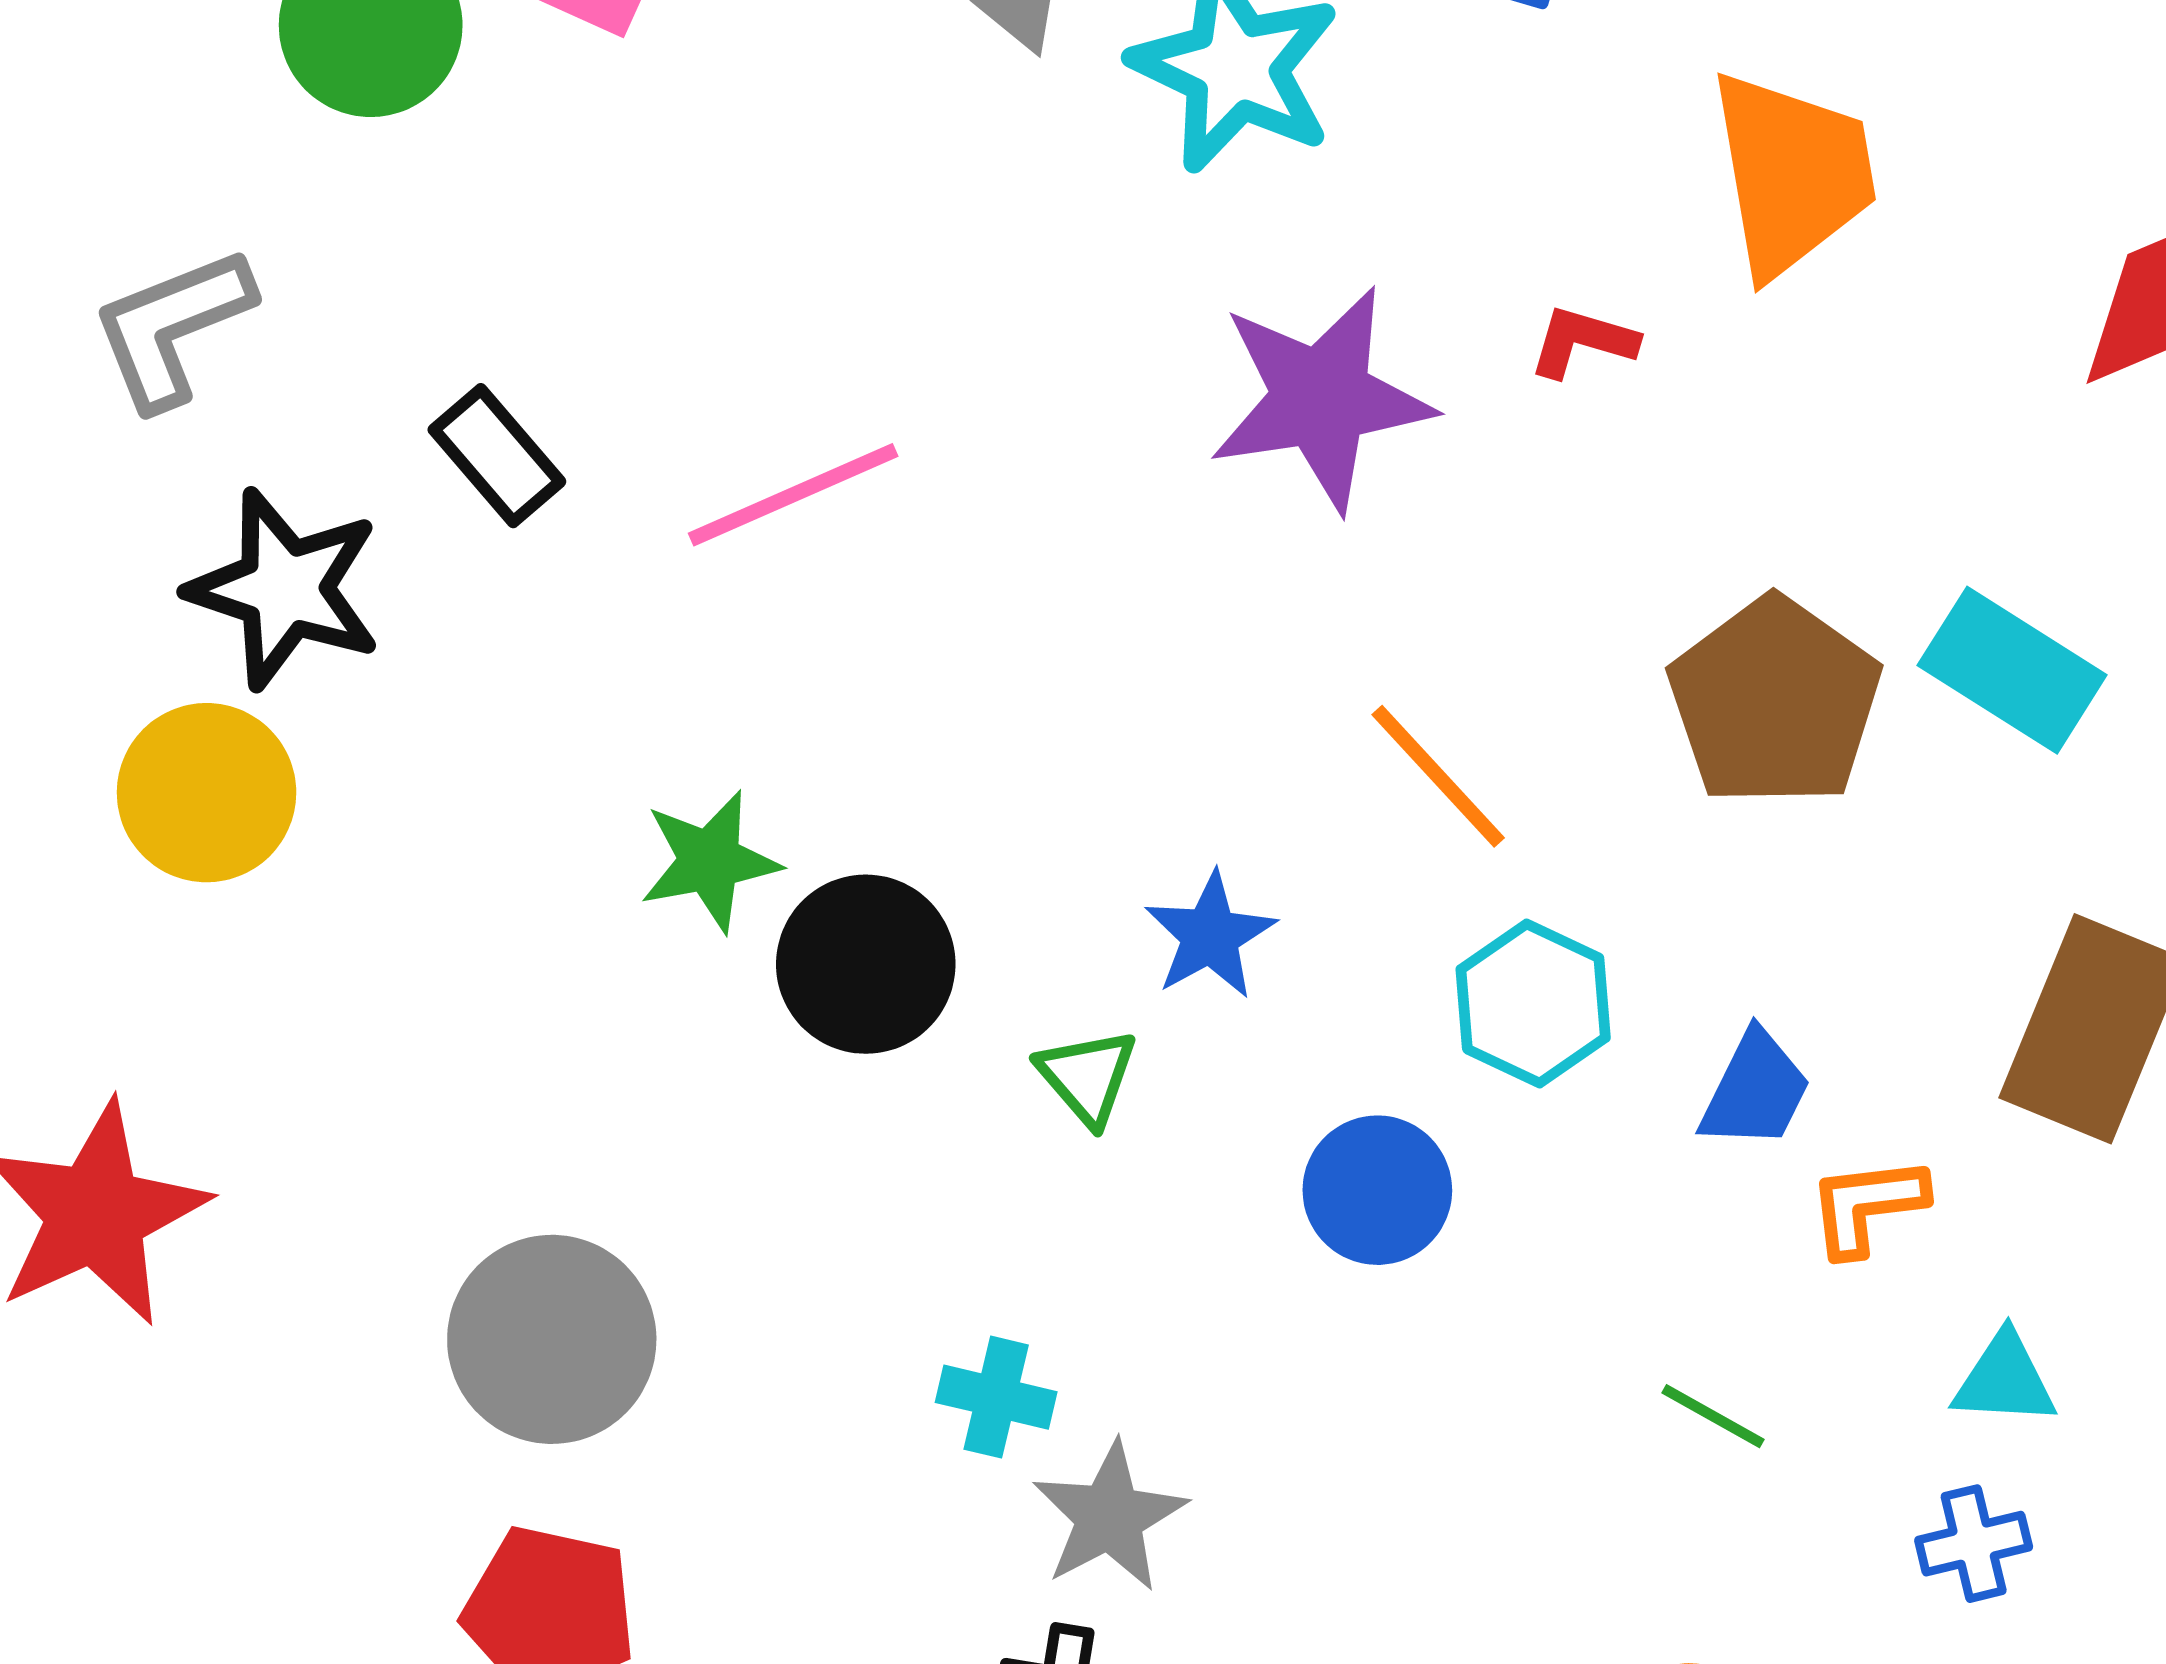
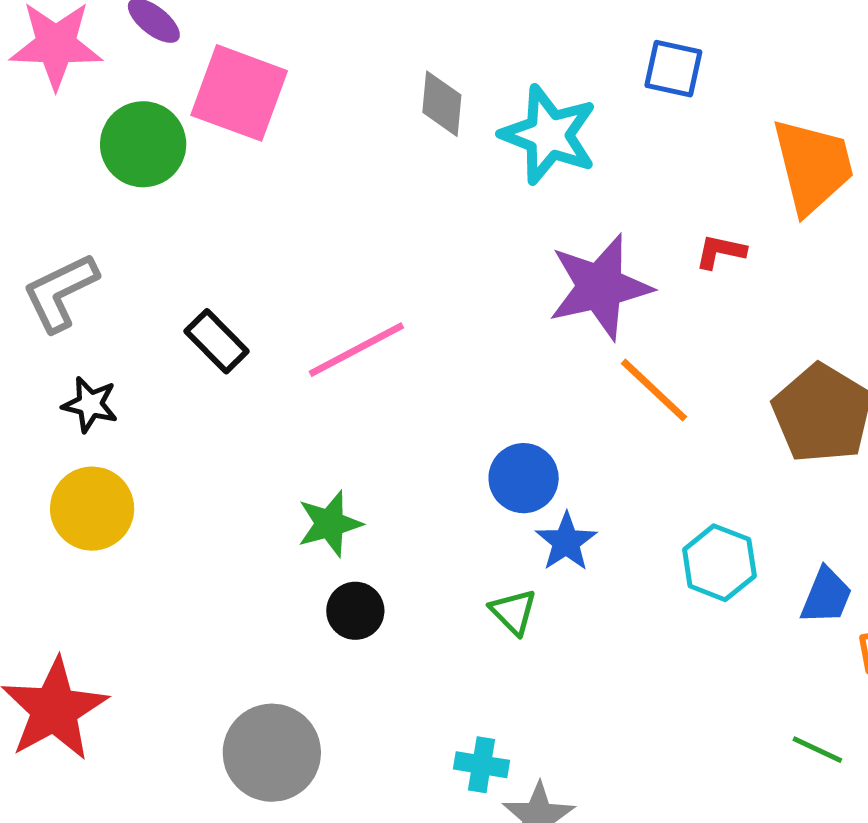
black star: (285, 589) -> (90, 404), moved, size x0.6
orange line: (1438, 776) -> (654, 390), moved
black circle: (866, 964) -> (355, 611), moved, size x0.7
blue circle: (1377, 1190) -> (524, 478), moved

